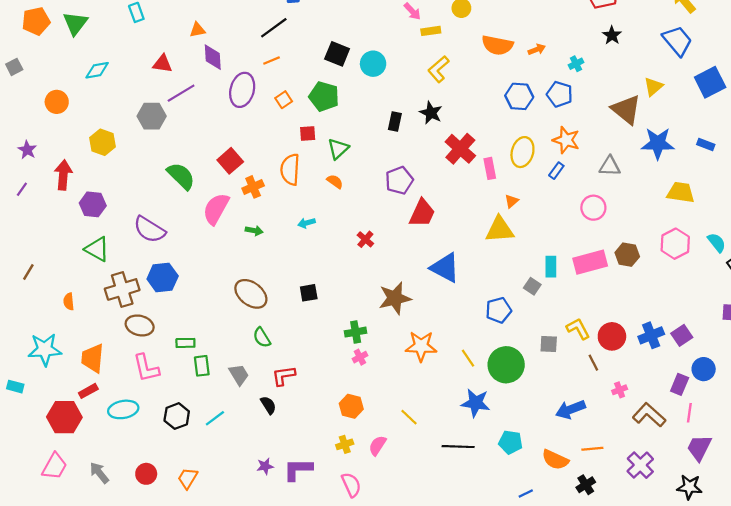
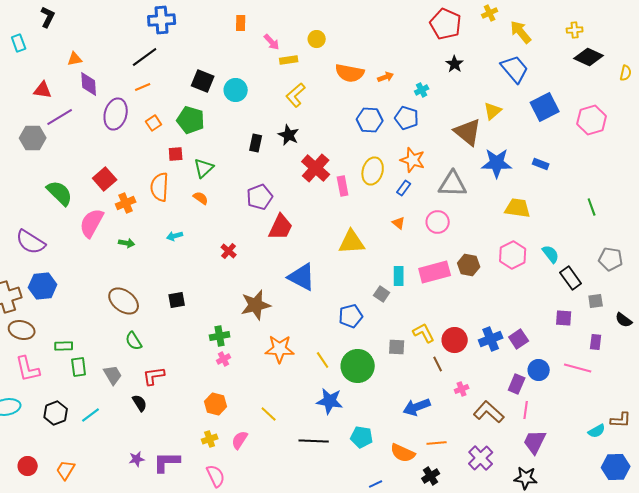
gray triangle: (610, 166) -> (453, 184), size x1.4
orange triangle: (512, 201) -> (399, 223), moved, turned -40

